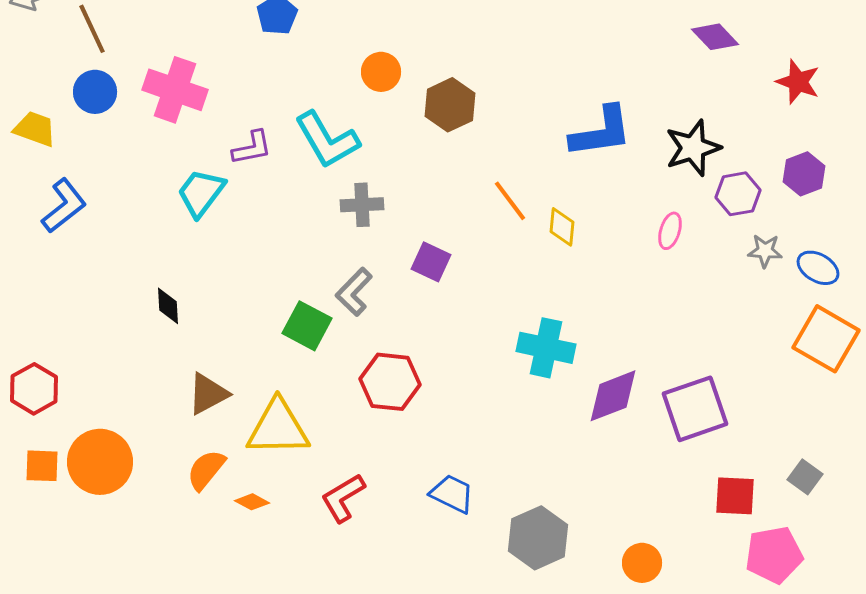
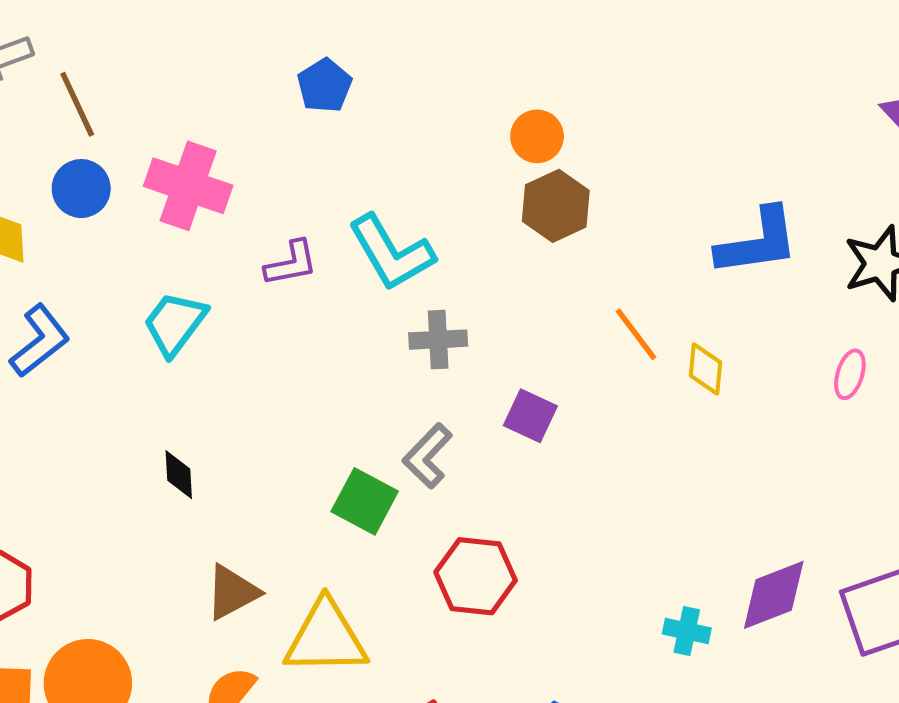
orange circle: (381, 72) -> (537, 136), moved
cyan trapezoid: (201, 193) -> (175, 324), moved
cyan cross: (546, 348) -> (687, 631), moved, size x0.6

